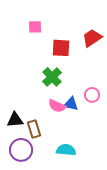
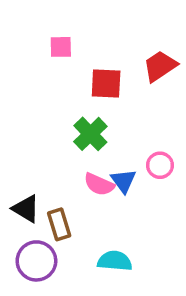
blue triangle: (71, 104) -> (123, 181), turned 42
black triangle: (15, 120) -> (26, 209), turned 36

